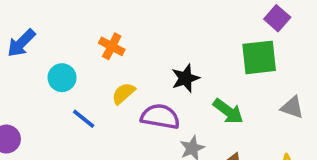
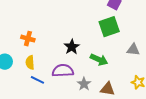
yellow semicircle: (123, 93) -> (30, 62), moved, turned -40
blue line: (84, 119) -> (37, 80), moved

